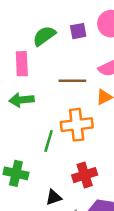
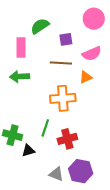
purple square: (78, 31) -> (66, 39), moved
green line: (49, 141) -> (45, 128), moved
black triangle: (54, 197) -> (28, 151), moved

